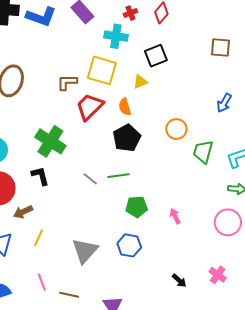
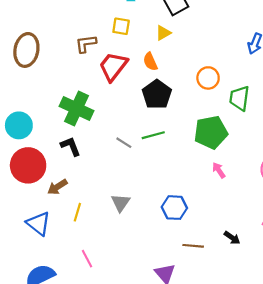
yellow square: (102, 70) -> (121, 26), size x0.6
green pentagon: (137, 207) -> (211, 132), moved, size x1.4
gray triangle: (85, 251) -> (121, 203), moved, size x0.7
brown line: (69, 295) -> (193, 246), moved

